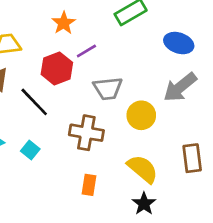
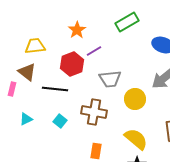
black line: (34, 102) -> (55, 89), turned -40
cyan square: (30, 150) -> (60, 121), moved

